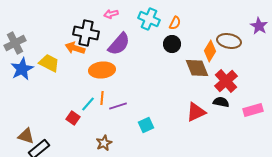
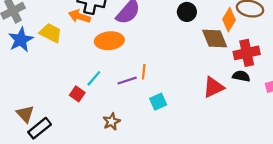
red cross: (226, 81) -> (247, 53), turned 30
orange line: (102, 98) -> (144, 72), moved
brown triangle: (26, 136) -> (25, 114), turned 30

